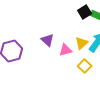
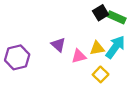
yellow triangle: (82, 43) -> (97, 48), turned 32

